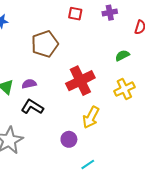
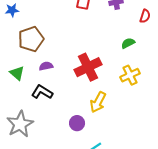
brown pentagon: (45, 44) -> (31, 39), moved
purple semicircle: (29, 84) -> (46, 66), moved

